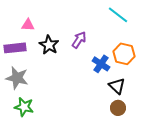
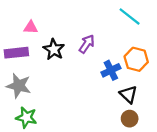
blue cross: (101, 64) -> (111, 70), turned 30

